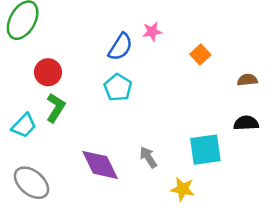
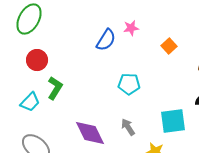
red circle: (48, 72) -> (37, 60), moved
cyan pentagon: (118, 87) -> (129, 84), moved, turned -30

